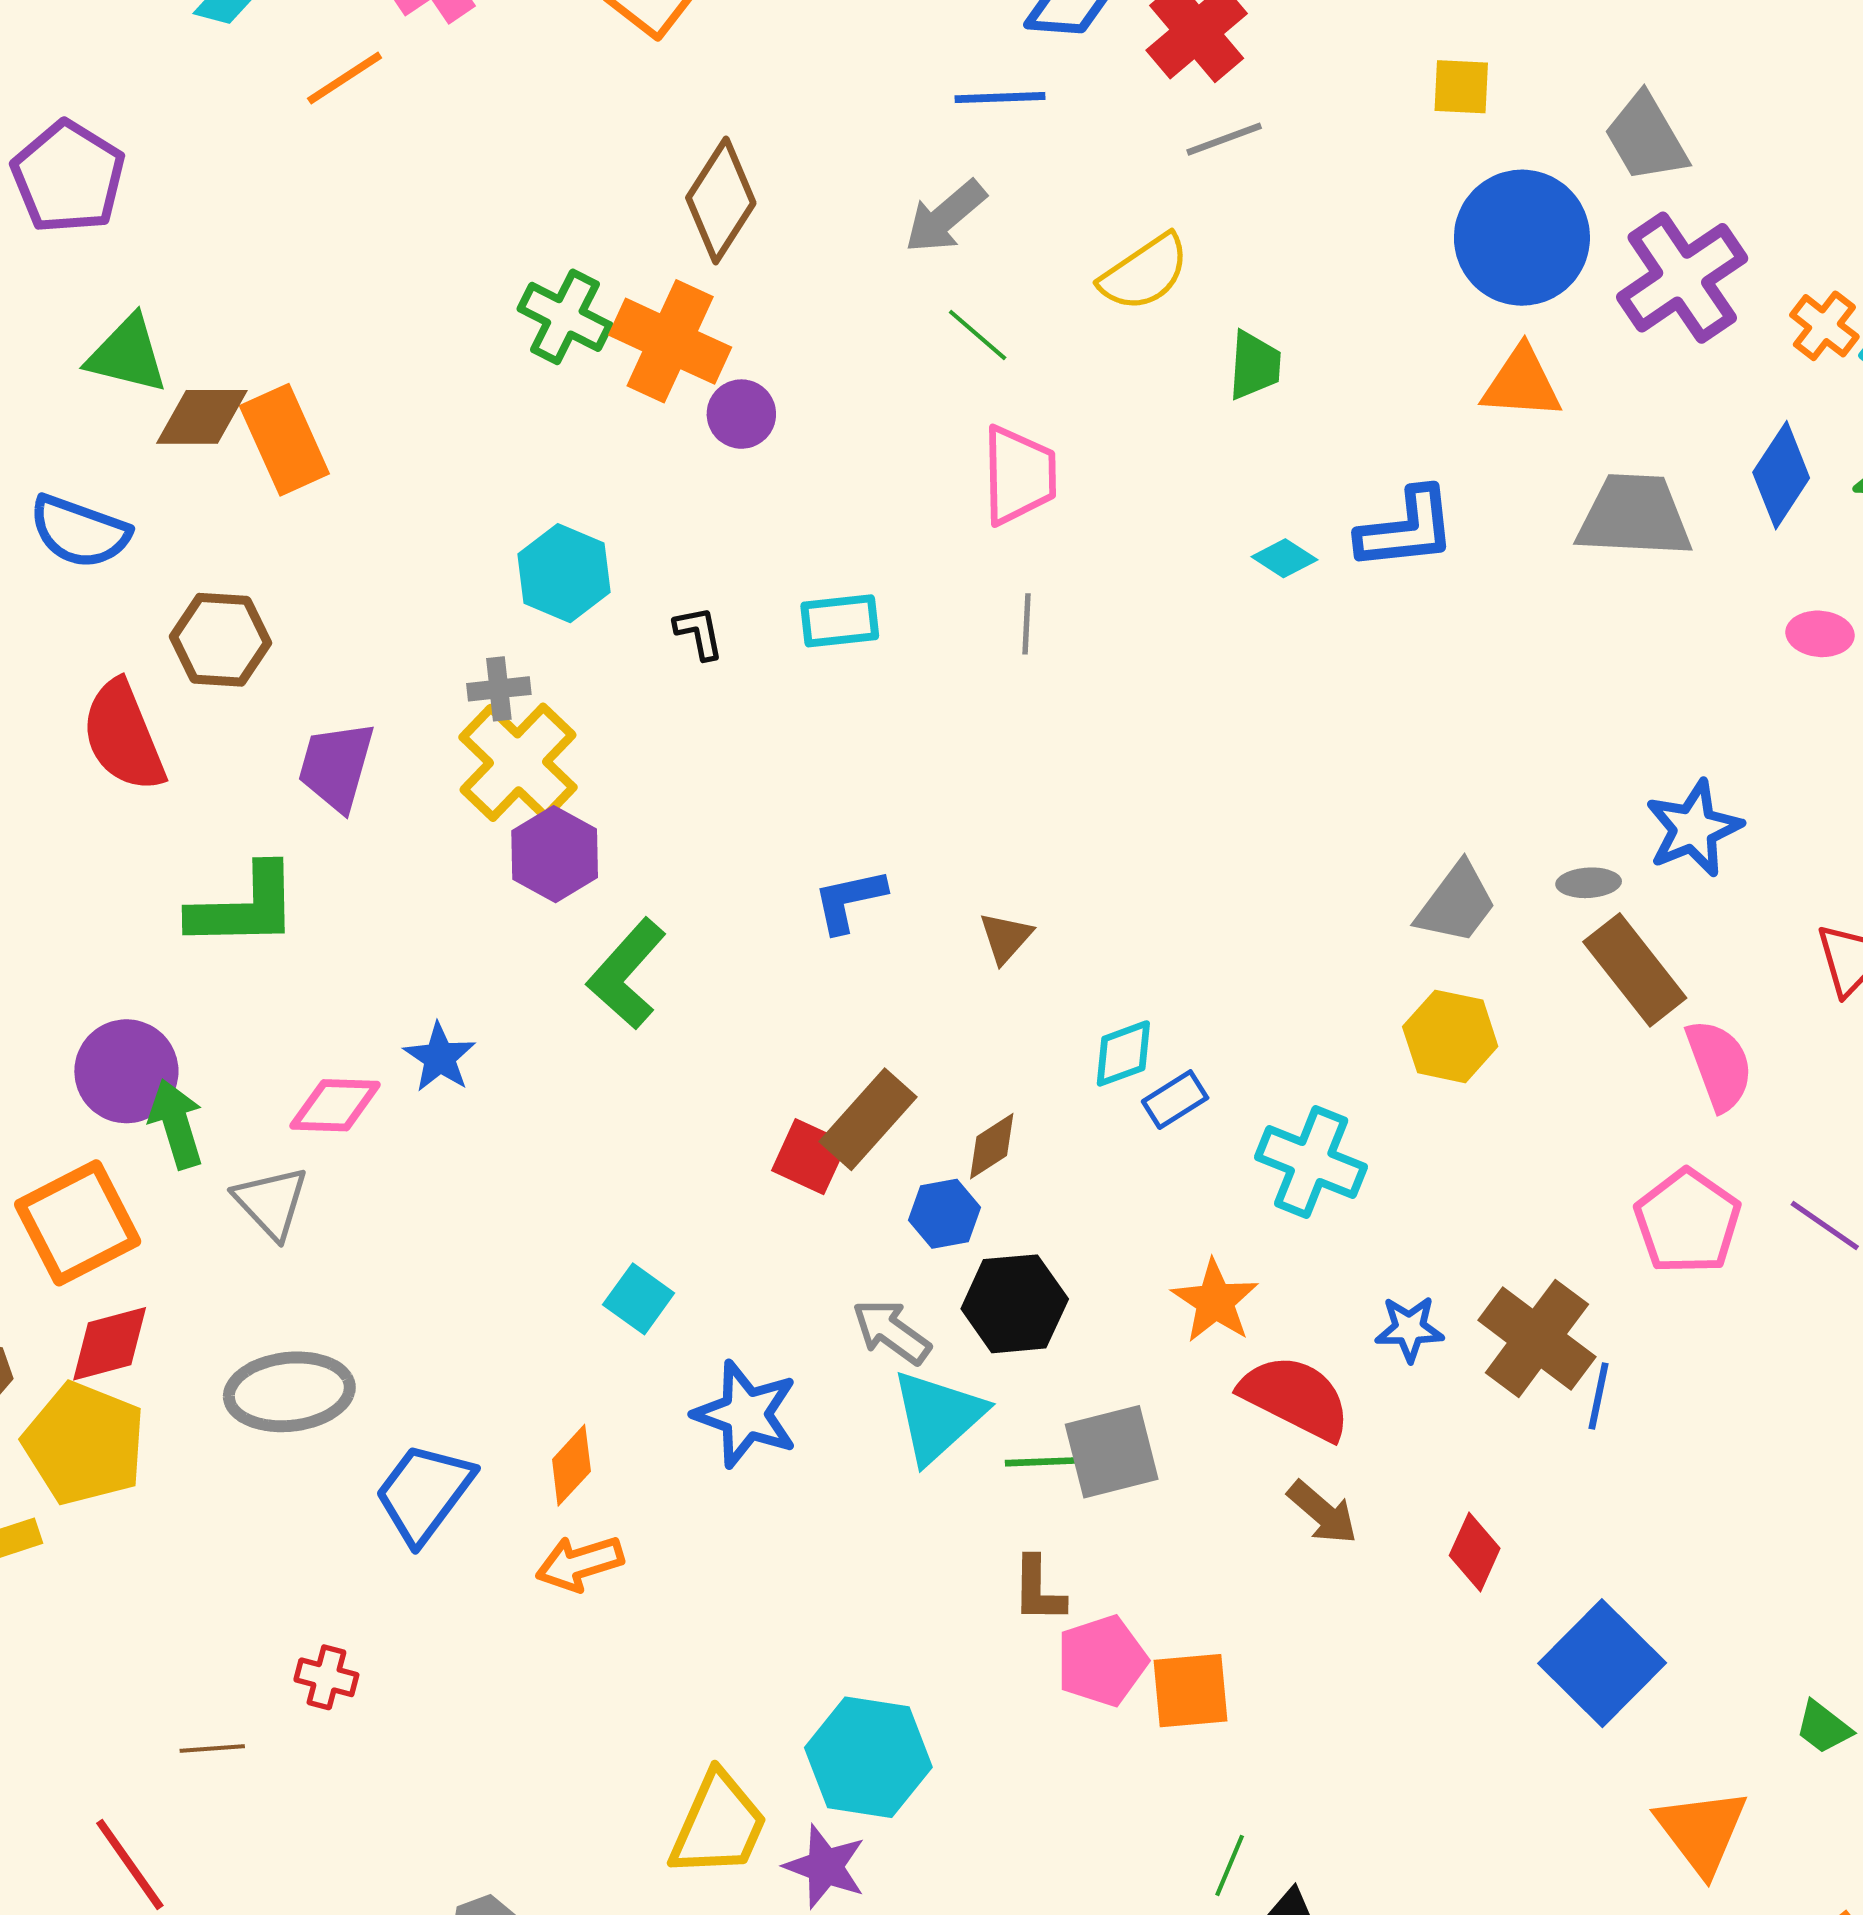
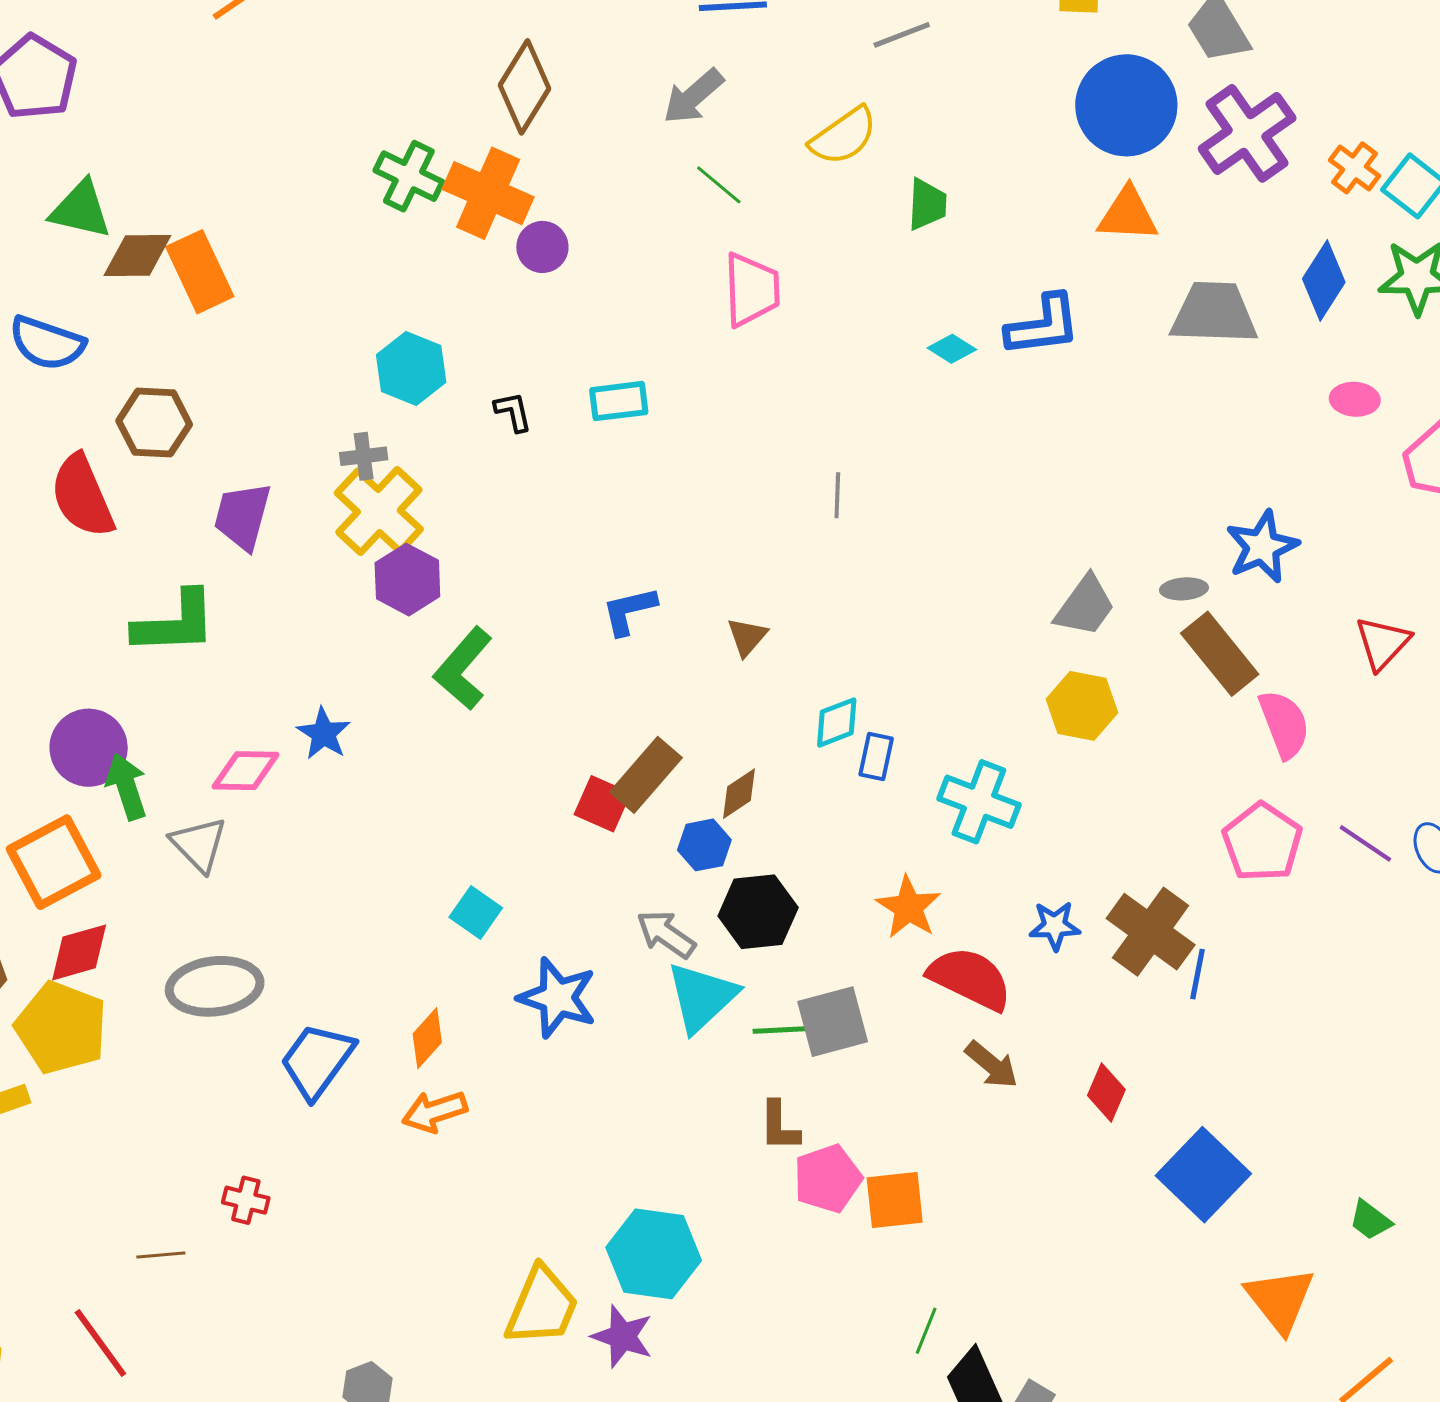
gray line: (1026, 624) -> (837, 495), moved
blue rectangle: (1175, 1100) -> (876, 757), turned -45

